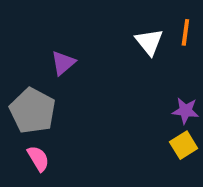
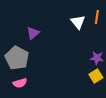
pink semicircle: (38, 159) -> (20, 83), turned 104

